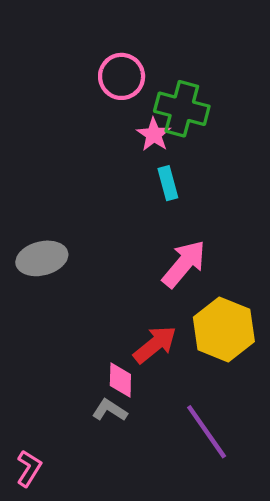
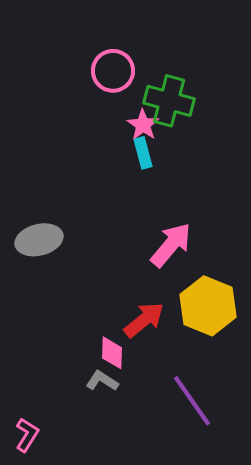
cyan rectangle: (168, 183) -> (143, 153), moved

